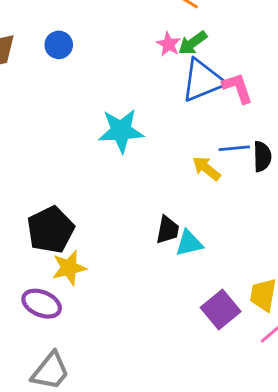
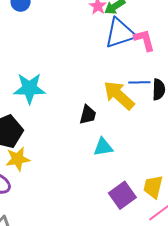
cyan star: (121, 131) -> (29, 88), moved
yellow arrow: (206, 168) -> (119, 95), size x1.6
black trapezoid: (168, 230) -> (88, 115), moved

